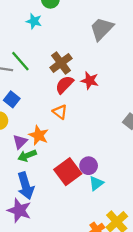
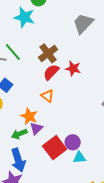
cyan star: (34, 21) -> (24, 17), size x1.5
purple triangle: (20, 142) -> (36, 129), moved
cyan triangle: (96, 183) -> (79, 158), turned 32

